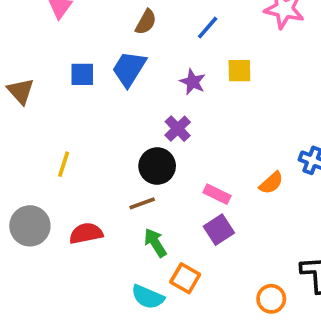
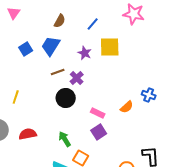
yellow square: (239, 71) -> (110, 47), size x1.5
blue square: (82, 74) -> (26, 49), turned -32
brown line: (142, 203) -> (58, 72), moved

